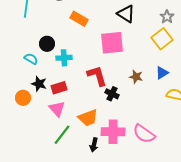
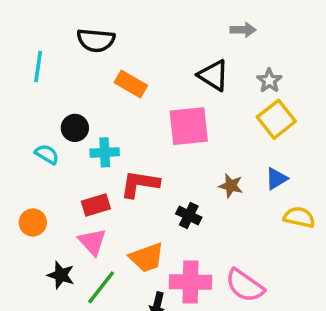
gray star: (167, 17) -> (269, 81), moved
red L-shape: (97, 76) -> (140, 184), moved, turned -65
black star: (39, 84) -> (61, 275), moved

